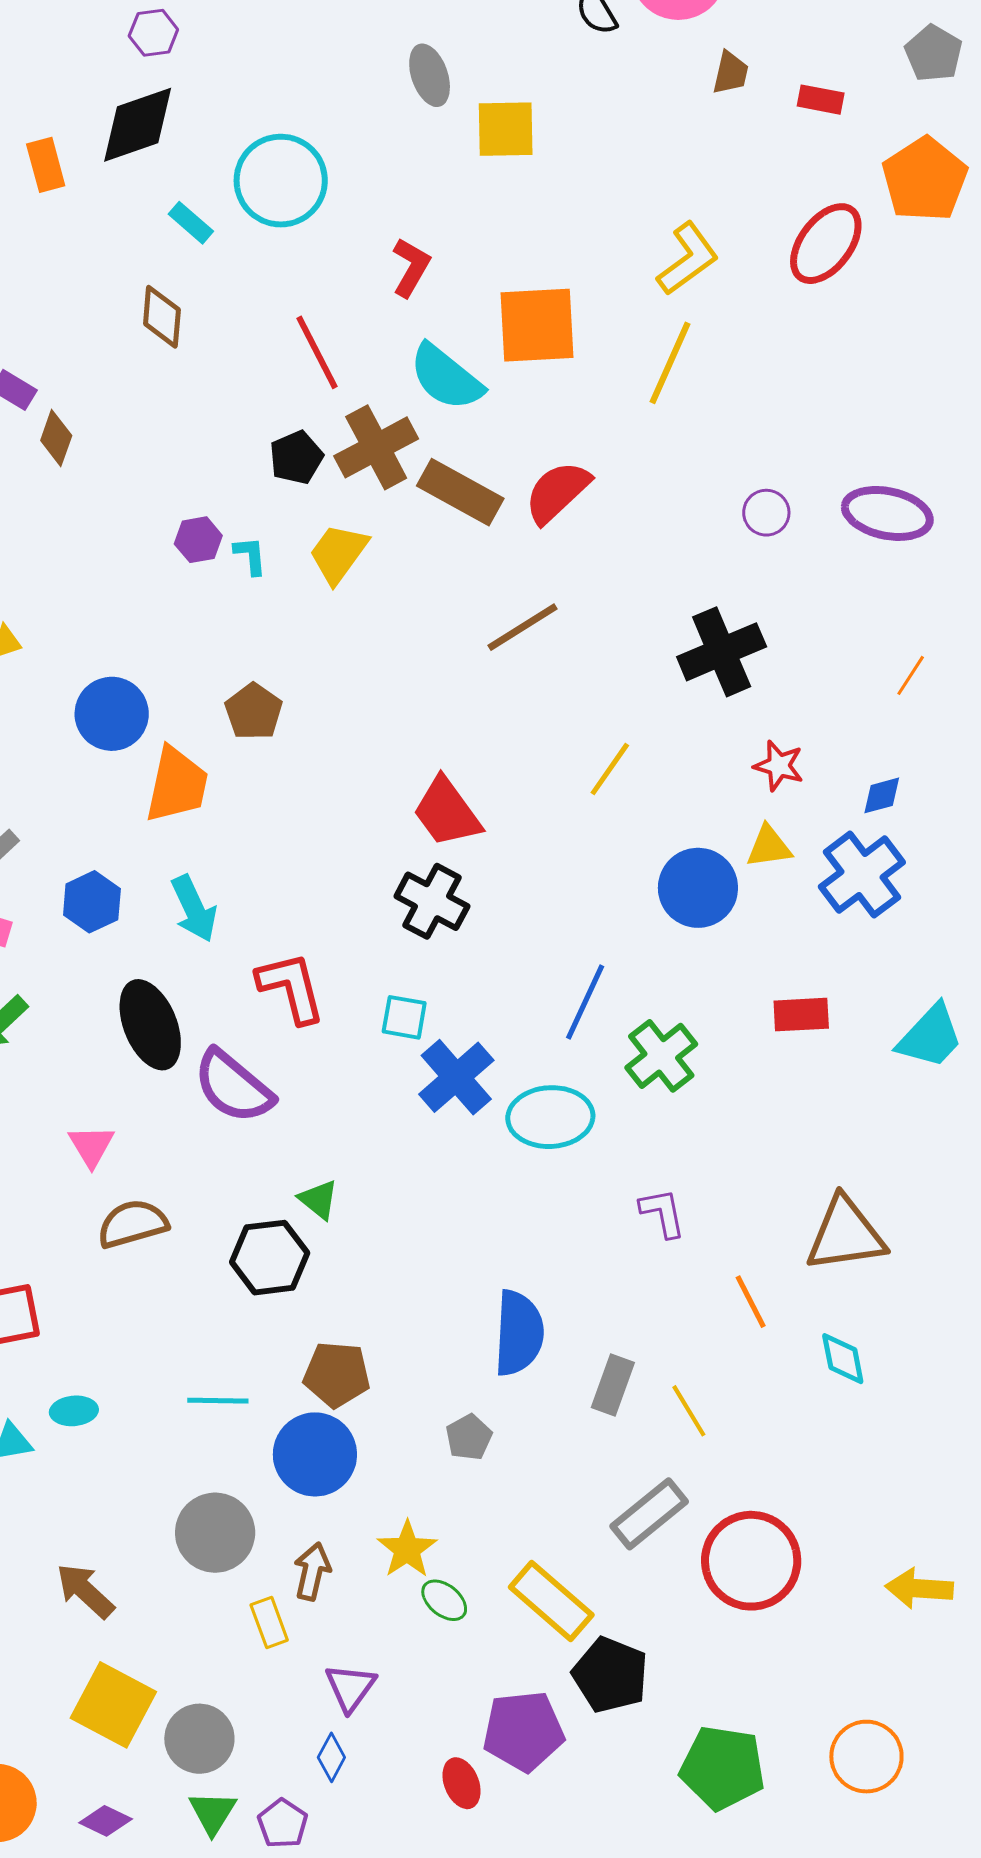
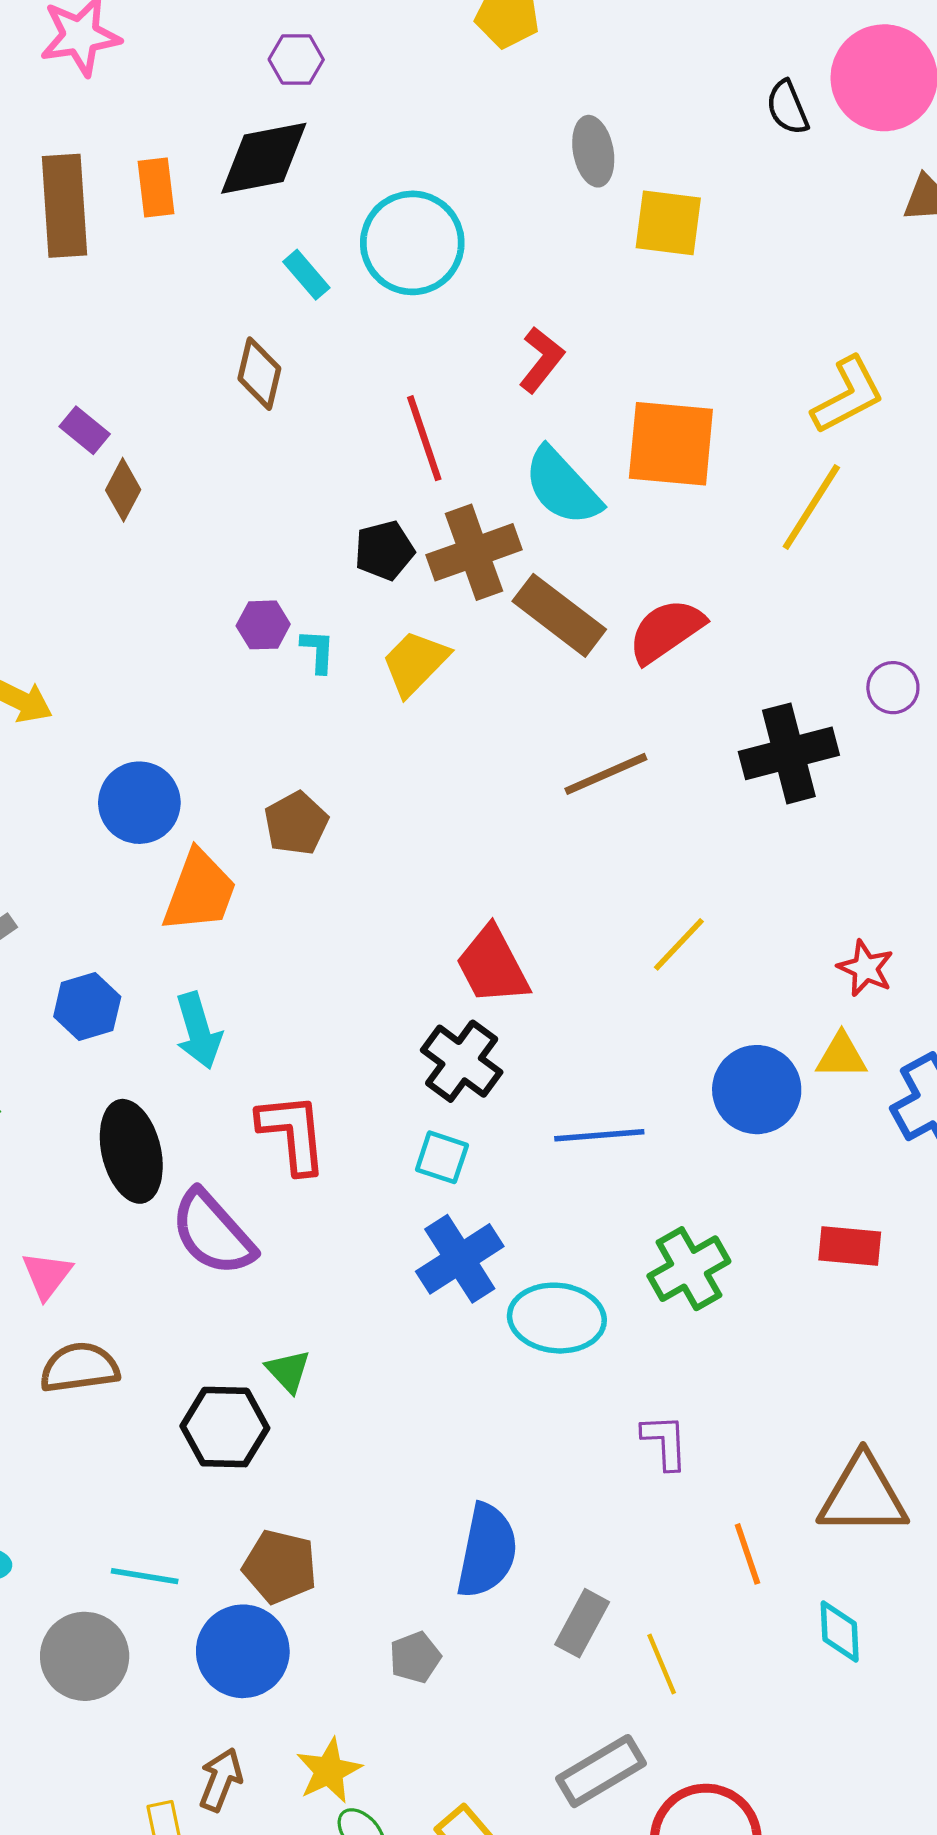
black cross: (722, 652) -> (789, 753), moved
blue line: (585, 1002) -> (599, 1135), moved, turned 52
cyan square: (404, 1017) -> (442, 1157), moved
gray circle: (215, 1533) -> (85, 1656), moved

